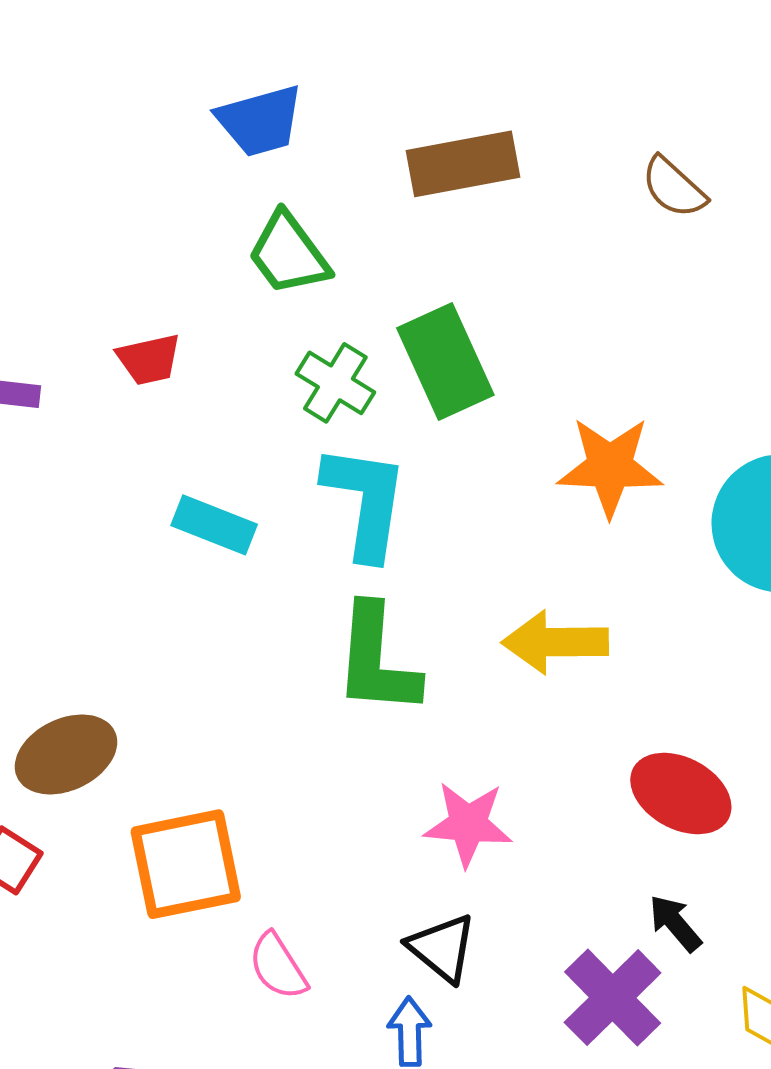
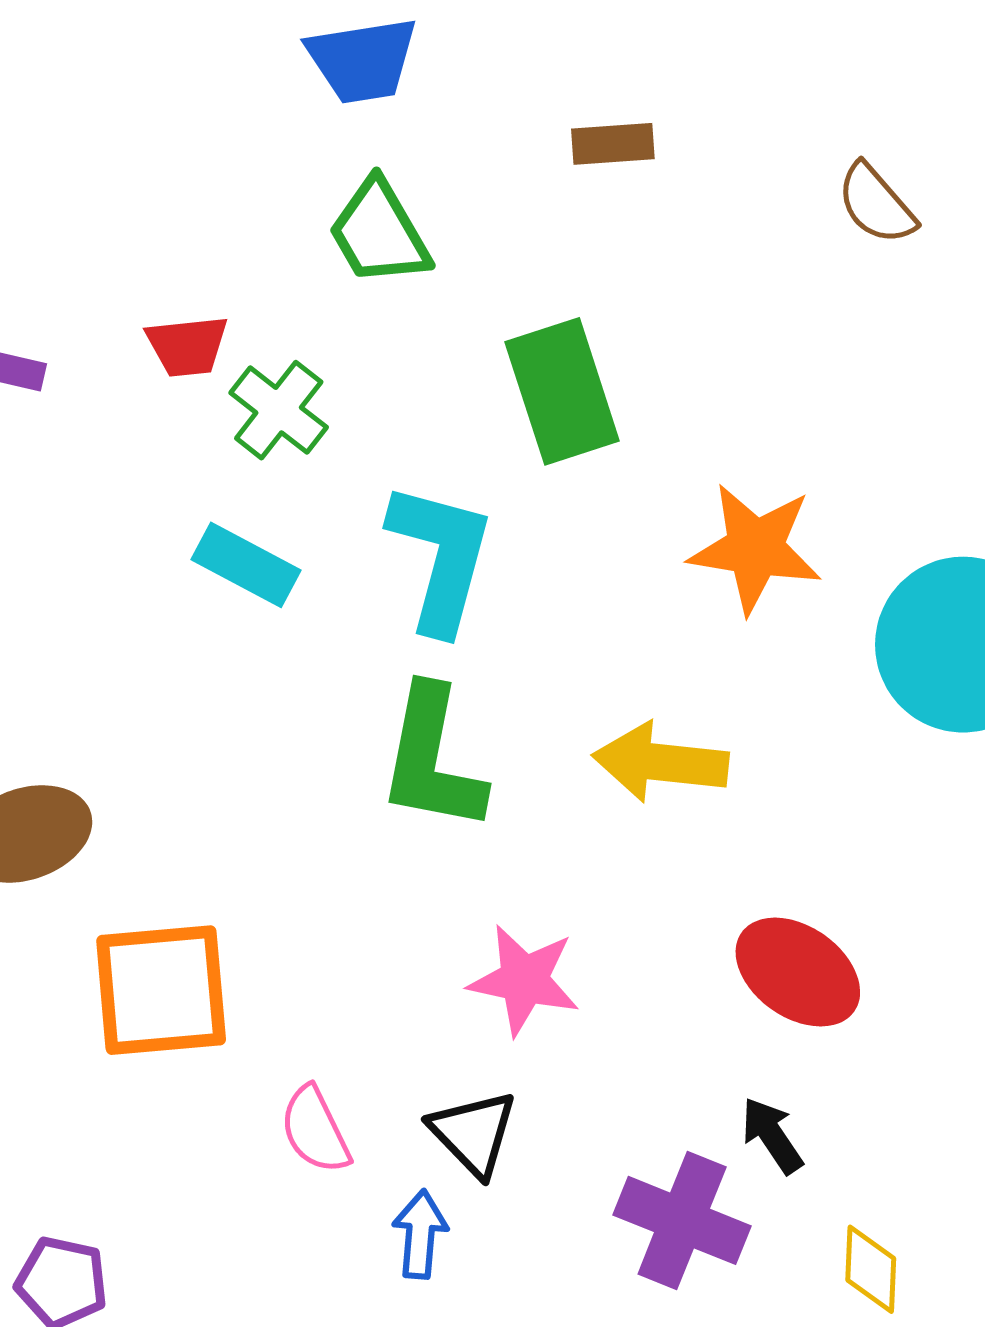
brown rectangle: (463, 164) -> (613, 144), size x0.6
green cross: (335, 383) -> (279, 410), moved
pink semicircle: (278, 966) -> (315, 1130), moved
purple cross: (613, 998) -> (682, 1220), turned -30

